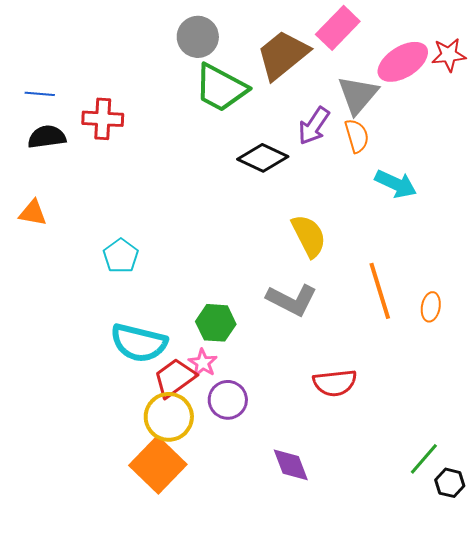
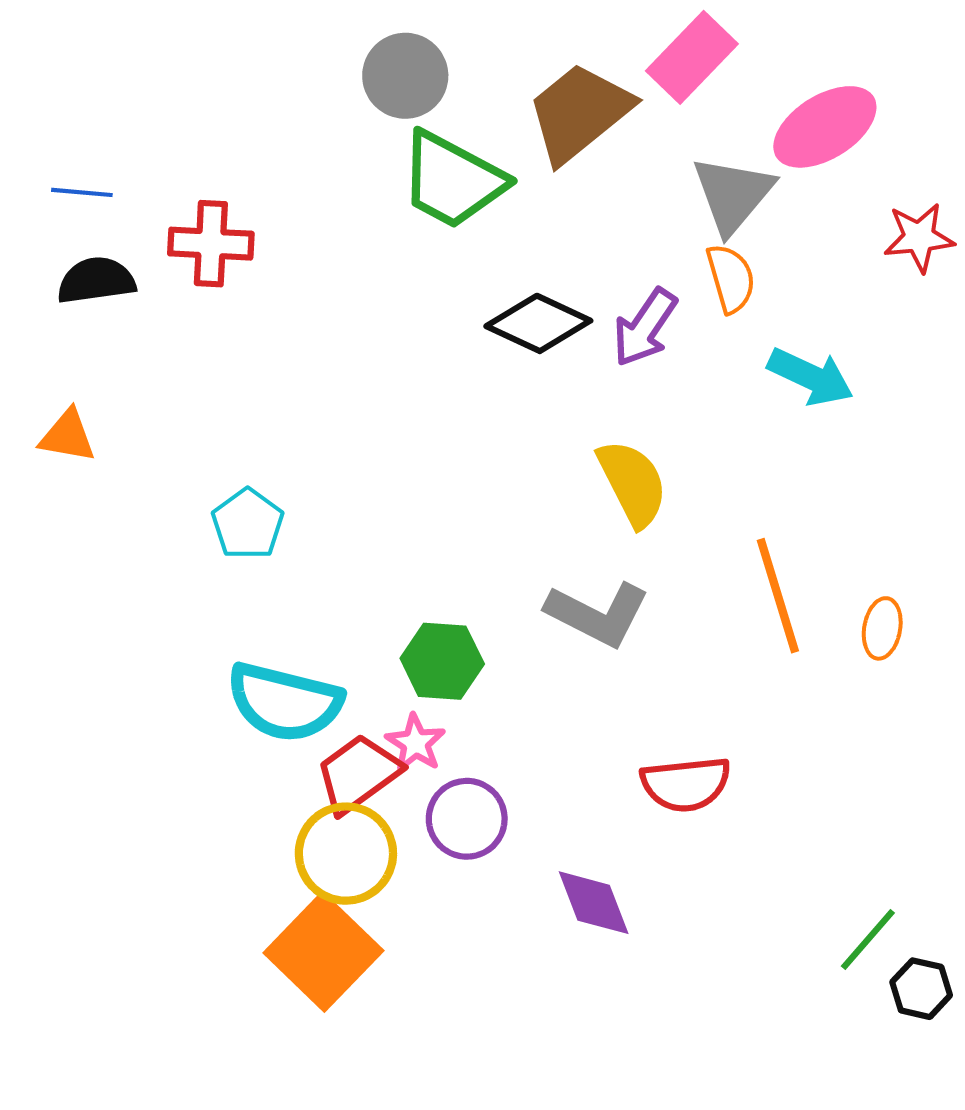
red star: (449, 55) -> (919, 237), moved
purple arrow: (314, 126) -> (645, 328), moved
purple diamond: (291, 465) -> (594, 903), moved

